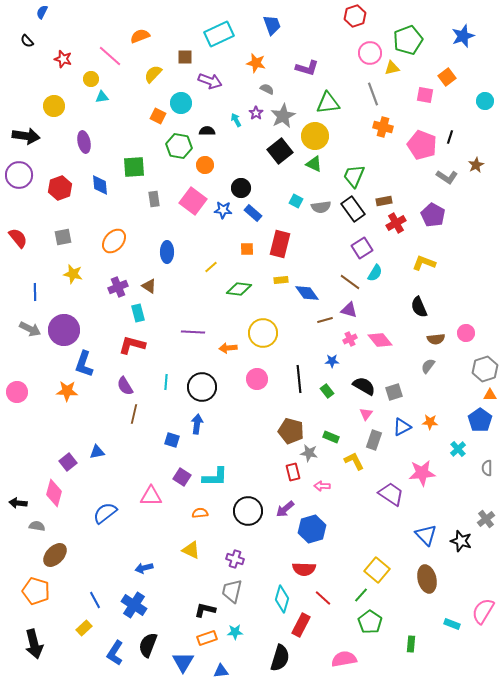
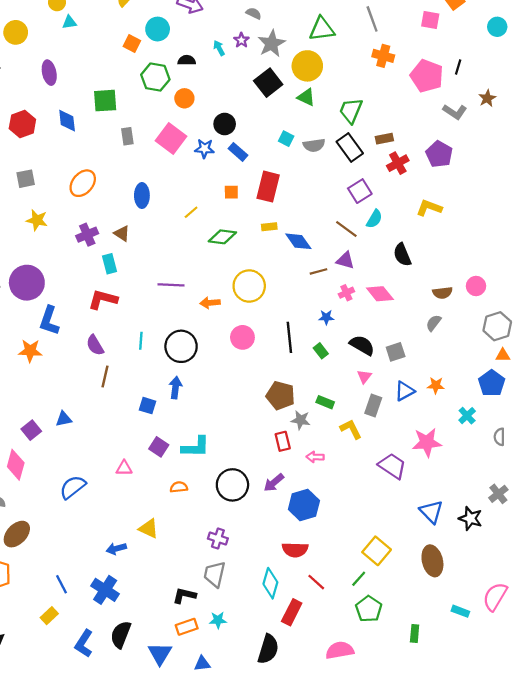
black semicircle: (419, 307) -> (402, 255), moved
pink triangle: (151, 496) -> (124, 468), size x0.7
yellow triangle: (191, 550) -> (149, 528), moved

